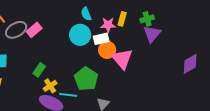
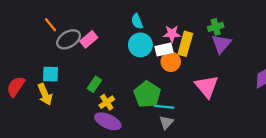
cyan semicircle: (86, 14) -> (137, 21), moved
yellow rectangle: (122, 19) -> (185, 44), moved, size x1.5
pink triangle: (122, 59) -> (207, 86), moved
cyan line: (68, 95) -> (164, 107), moved

